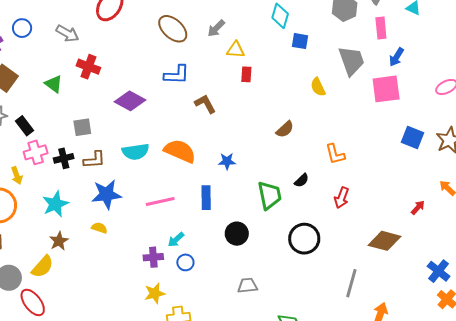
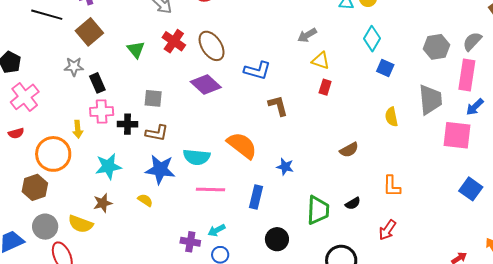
pink rectangle: (381, 28) -> (467, 75), size x1.4
brown ellipse: (173, 29) -> (212, 46), moved
cyan semicircle: (136, 152) -> (197, 157), moved
yellow semicircle: (43, 267) -> (81, 224), turned 55

